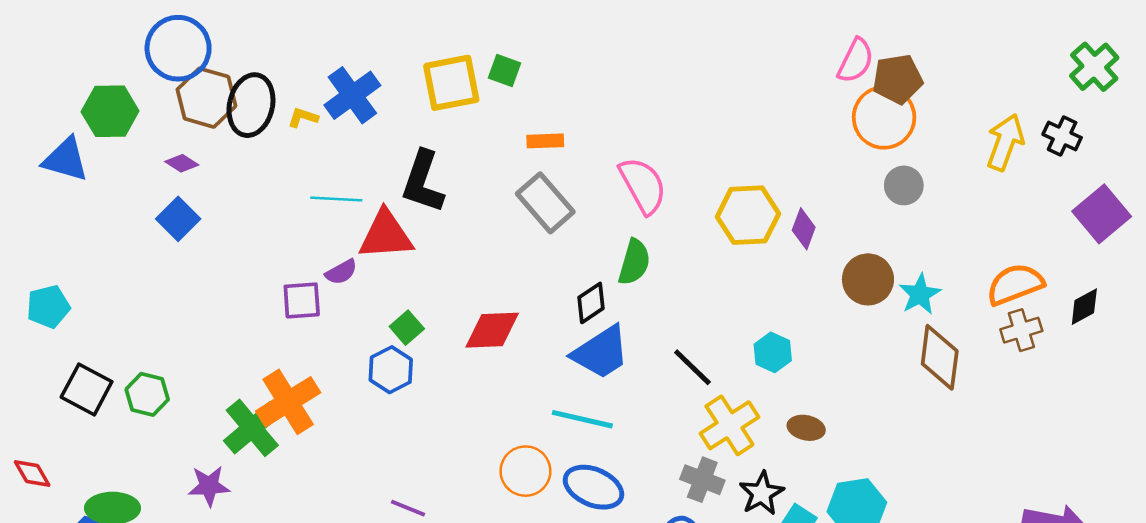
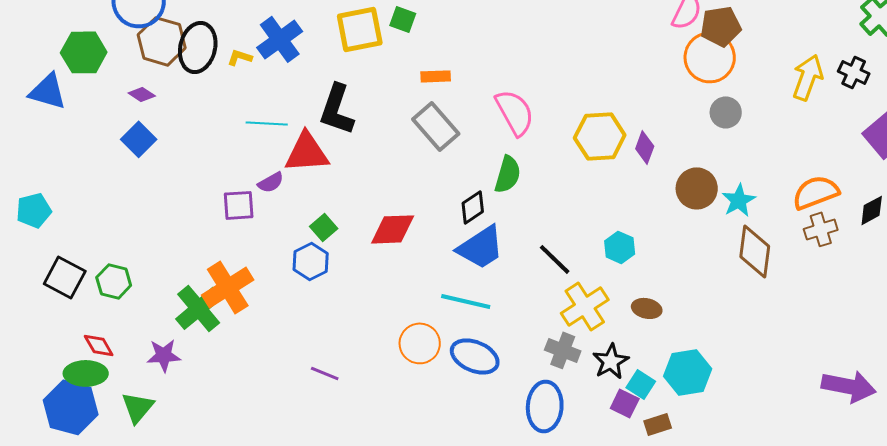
red diamond: (32, 474) -> (99, 345), moved

